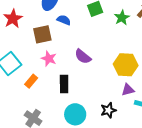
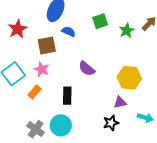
pink star: (49, 59) -> (42, 69), moved
purple triangle: (128, 90) -> (120, 102), moved
cyan circle: (75, 114) -> (61, 125), moved

